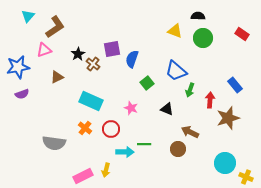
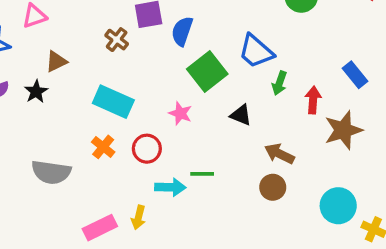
black star: (78, 54) -> (36, 92), moved
green square: (147, 83) -> (207, 71), size x1.6
brown circle: (178, 149) -> (273, 187), moved

